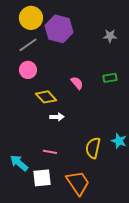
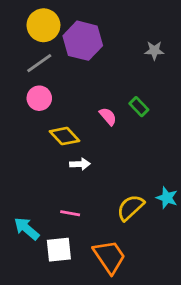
green rectangle: (110, 78) -> (139, 107), moved, turned 56
yellow semicircle: (93, 148) -> (130, 208), turned 35

